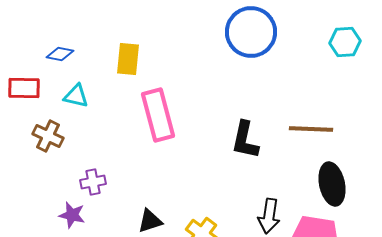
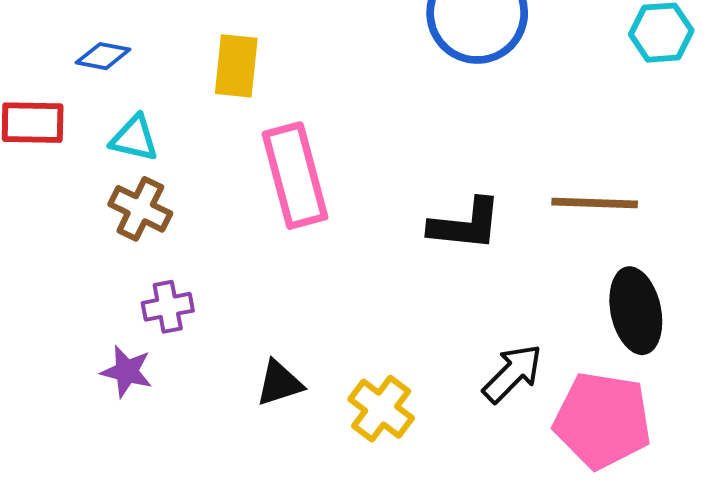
brown cross: (48, 136) -> (140, 209), moved
black L-shape: (245, 140) -> (465, 225), turned -96
black arrow: (269, 216) -> (512, 373), turned -144

